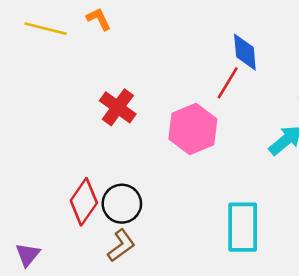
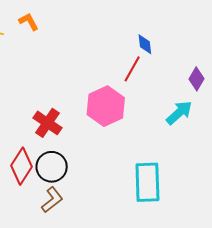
blue diamond: (245, 52) -> (145, 44), size x0.7
red cross: (118, 107) -> (47, 123), moved

